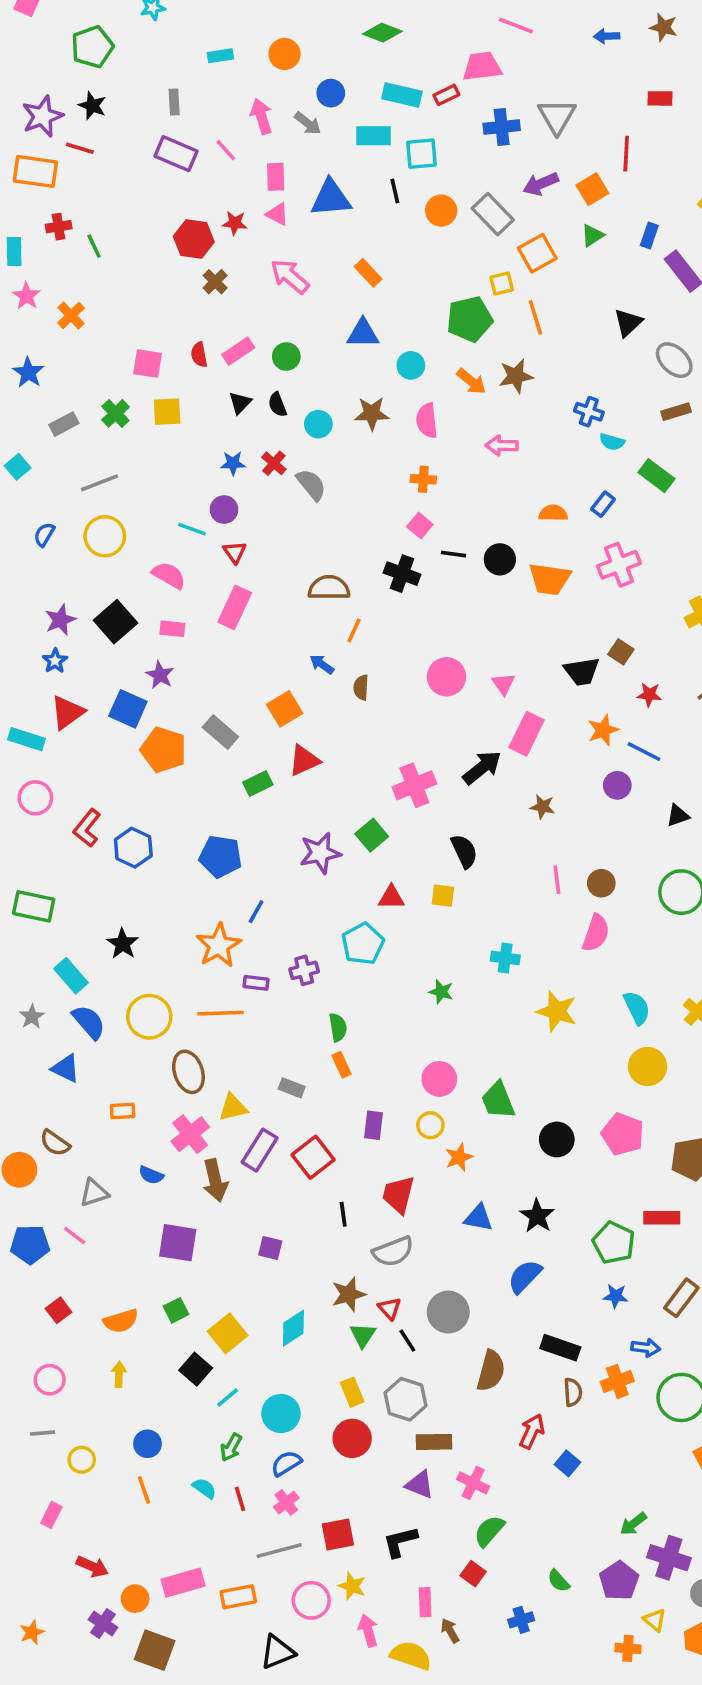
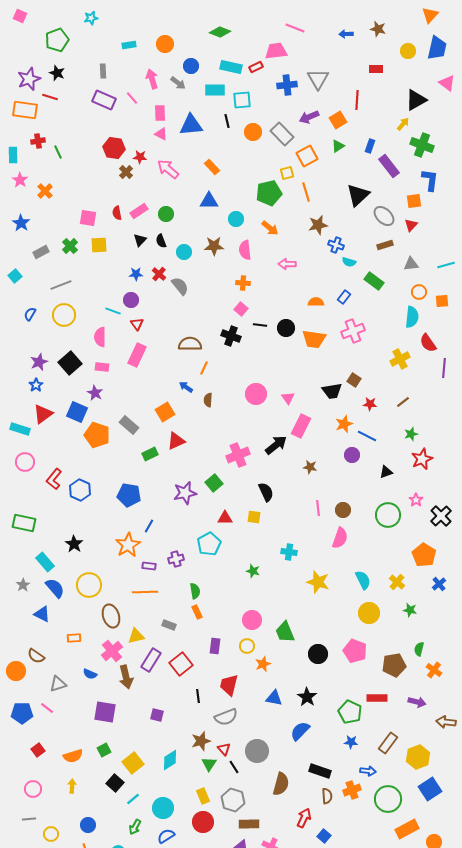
red star: (235, 223) -> (140, 157), moved
black triangle: (628, 323) -> (358, 195), size x1.4
brown star: (516, 376) -> (318, 225), moved
pink semicircle: (169, 575) -> (100, 337), turned -120
orange line: (220, 1013) -> (145, 592), moved

